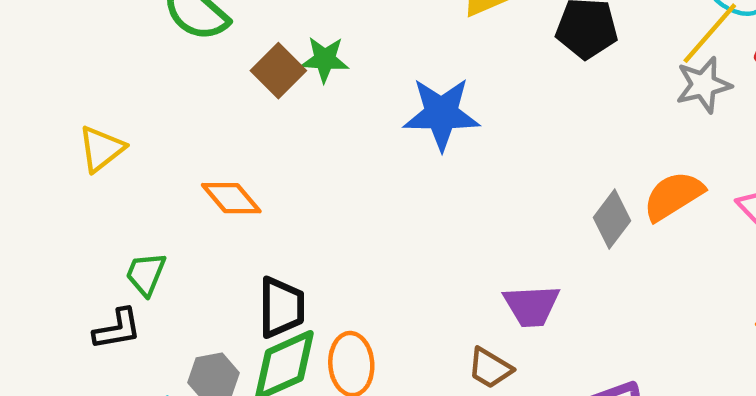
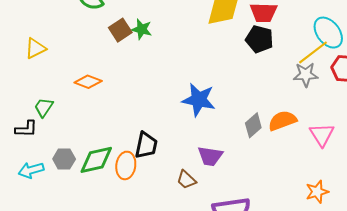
blue star: (441, 114) -> (199, 100), moved
orange diamond: (231, 198) -> (88, 82), turned -40
black trapezoid: (281, 307) -> (146, 145), moved

